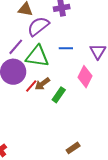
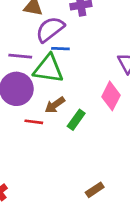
purple line: (16, 47) -> (20, 56), turned 54
blue line: (66, 48) -> (60, 49), moved
red line: (31, 86) -> (34, 122), moved, turned 56

